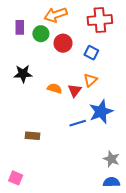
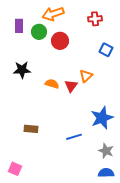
red cross: (100, 20) -> (95, 19), size x0.6
blue square: (91, 53) -> (106, 50), moved
blue star: (101, 112) -> (102, 118), moved
blue line: (78, 123) -> (74, 137), moved

